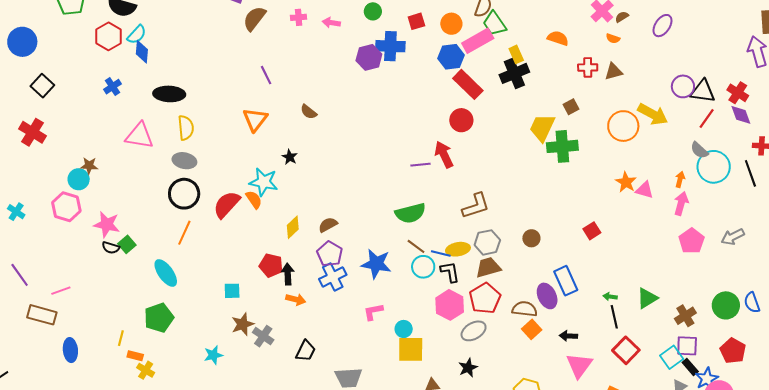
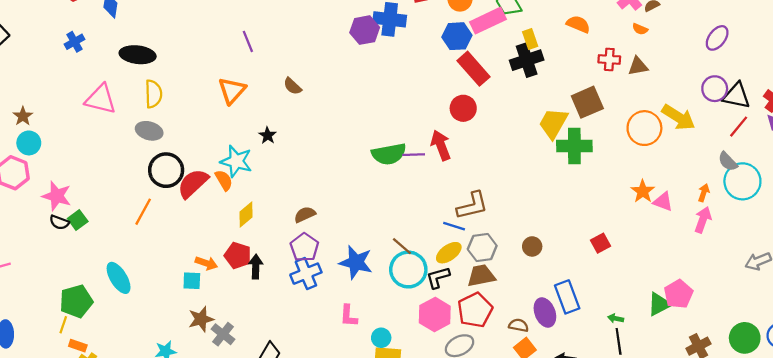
purple ellipse: (663, 26) -> (717, 38), moved
brown square: (571, 107) -> (587, 102), size x1.8
brown star: (89, 166) -> (23, 116), moved, turned 30
black circle: (184, 194) -> (166, 170), moved
green semicircle: (410, 213) -> (389, 154), moved
yellow diamond: (293, 227) -> (246, 214), moved
pink pentagon: (692, 241) -> (678, 294), moved
yellow ellipse: (458, 249) -> (449, 253), turned -30
blue line: (441, 253) -> (454, 226), moved
cyan circle: (423, 267) -> (408, 270), size x1.4
black L-shape: (450, 272) -> (438, 277), turned -100
cyan ellipse: (166, 273) -> (119, 278), moved
green triangle: (647, 298) -> (659, 304), moved
orange arrow: (296, 299) -> (206, 263), moved
brown semicircle: (525, 309) -> (519, 325), size x0.7
pink L-shape: (373, 312) -> (349, 316), turned -80
green pentagon: (159, 318) -> (76, 301), moved

